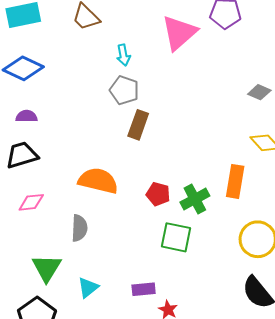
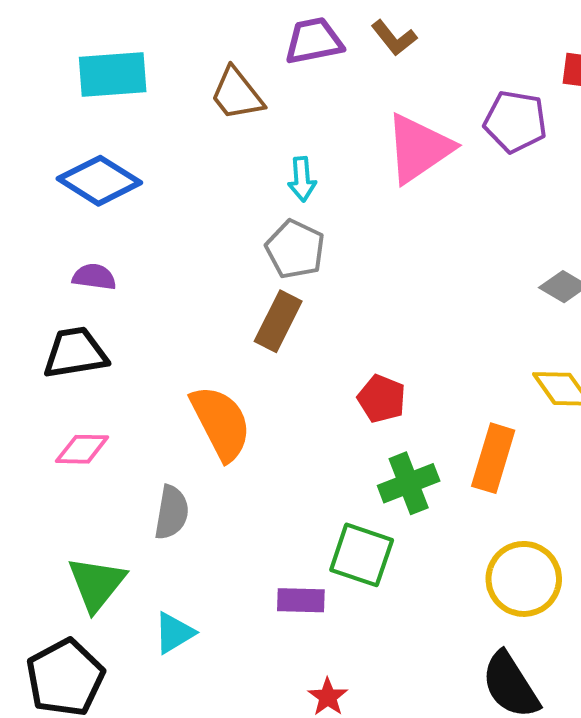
brown rectangle: (138, 125) -> (278, 321), moved
orange semicircle: (98, 181) -> (221, 423), turned 42
red pentagon: (158, 194) -> (382, 399), moved
purple rectangle: (144, 289) -> (301, 600), moved

